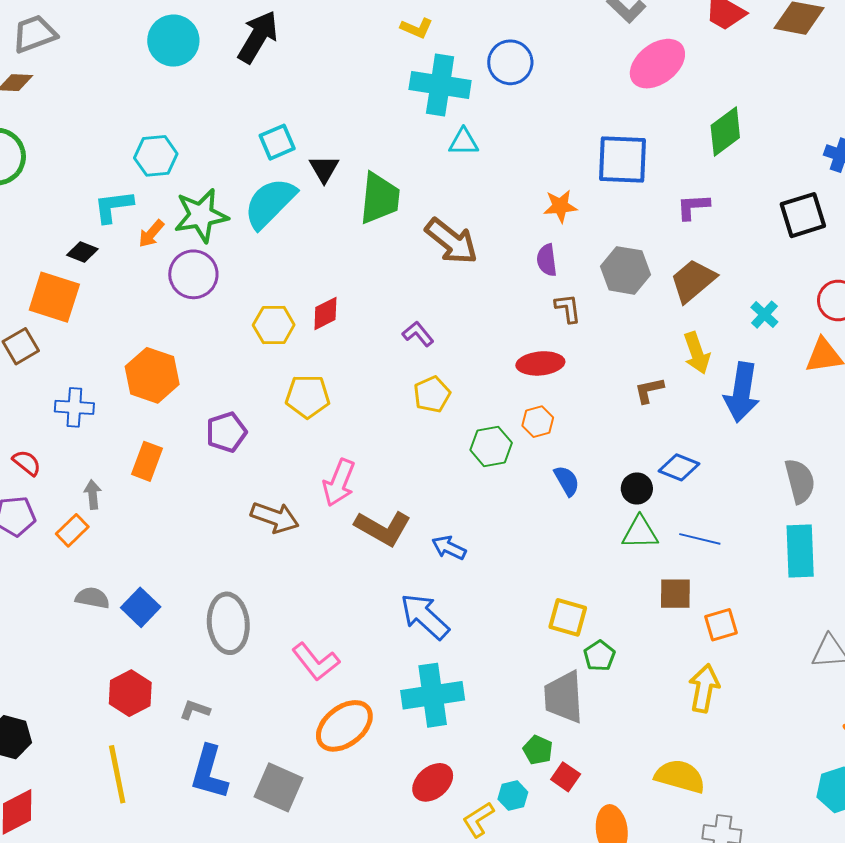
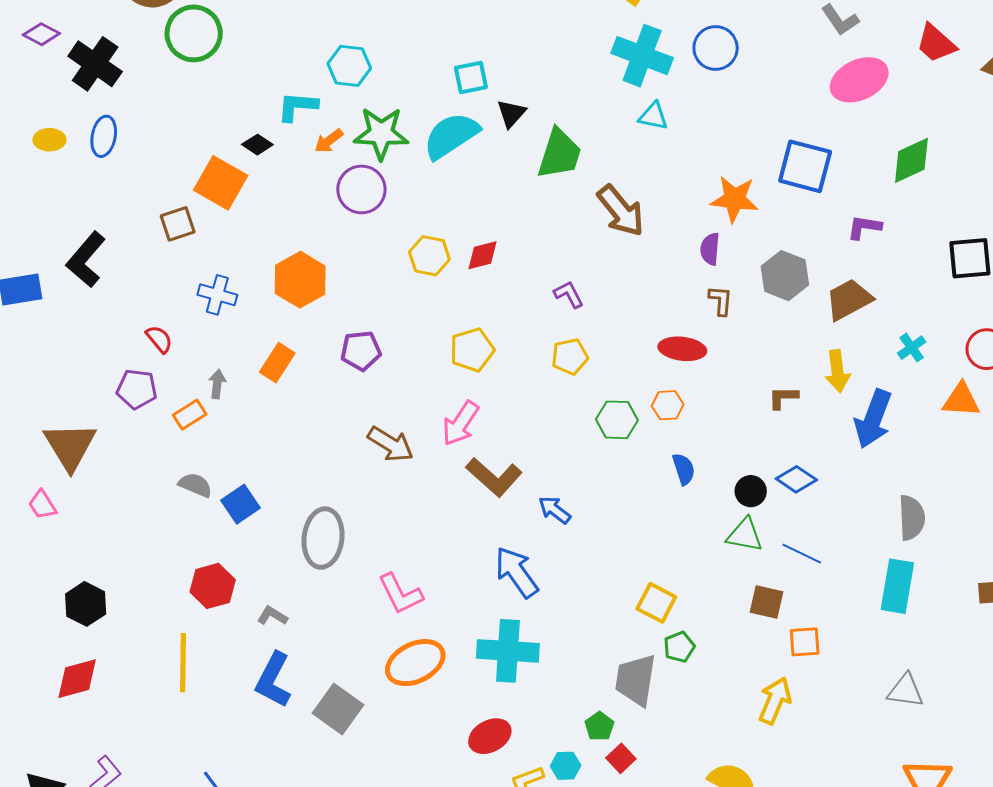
orange star: (560, 206) -> (734, 199), size x1.4
yellow pentagon: (308, 396) -> (472, 350), moved, turned -30

